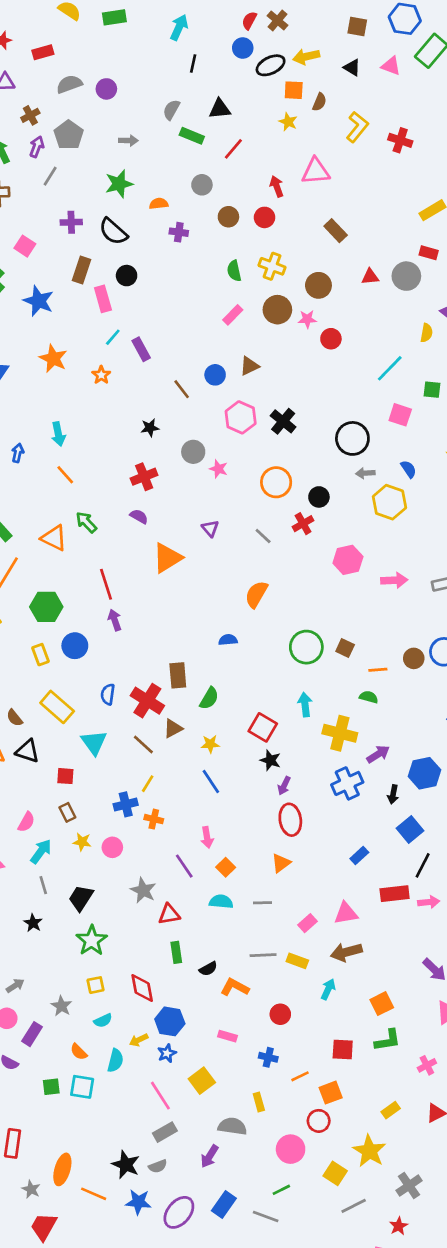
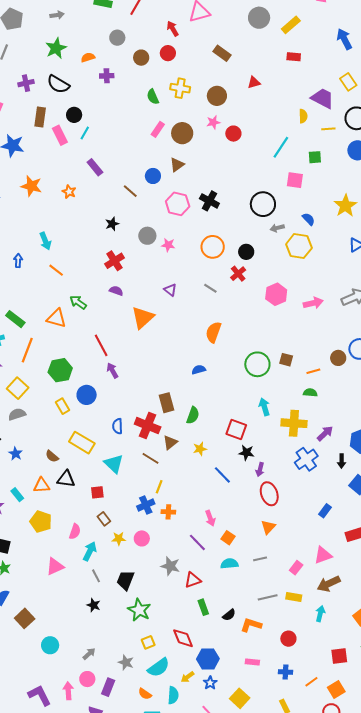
gray circle: (406, 276) -> (259, 18), moved
brown circle: (277, 310) -> (182, 133), moved
cyan line: (113, 337) -> (85, 133), moved
blue line: (211, 782) -> (222, 475), moved
cyan semicircle: (103, 1021) -> (159, 668), size x1.6

